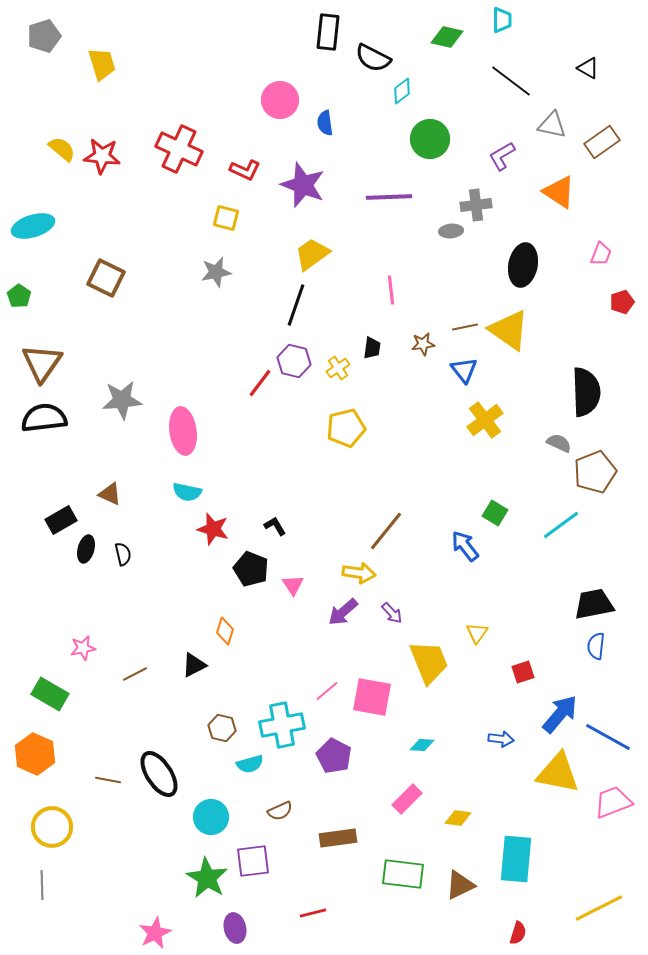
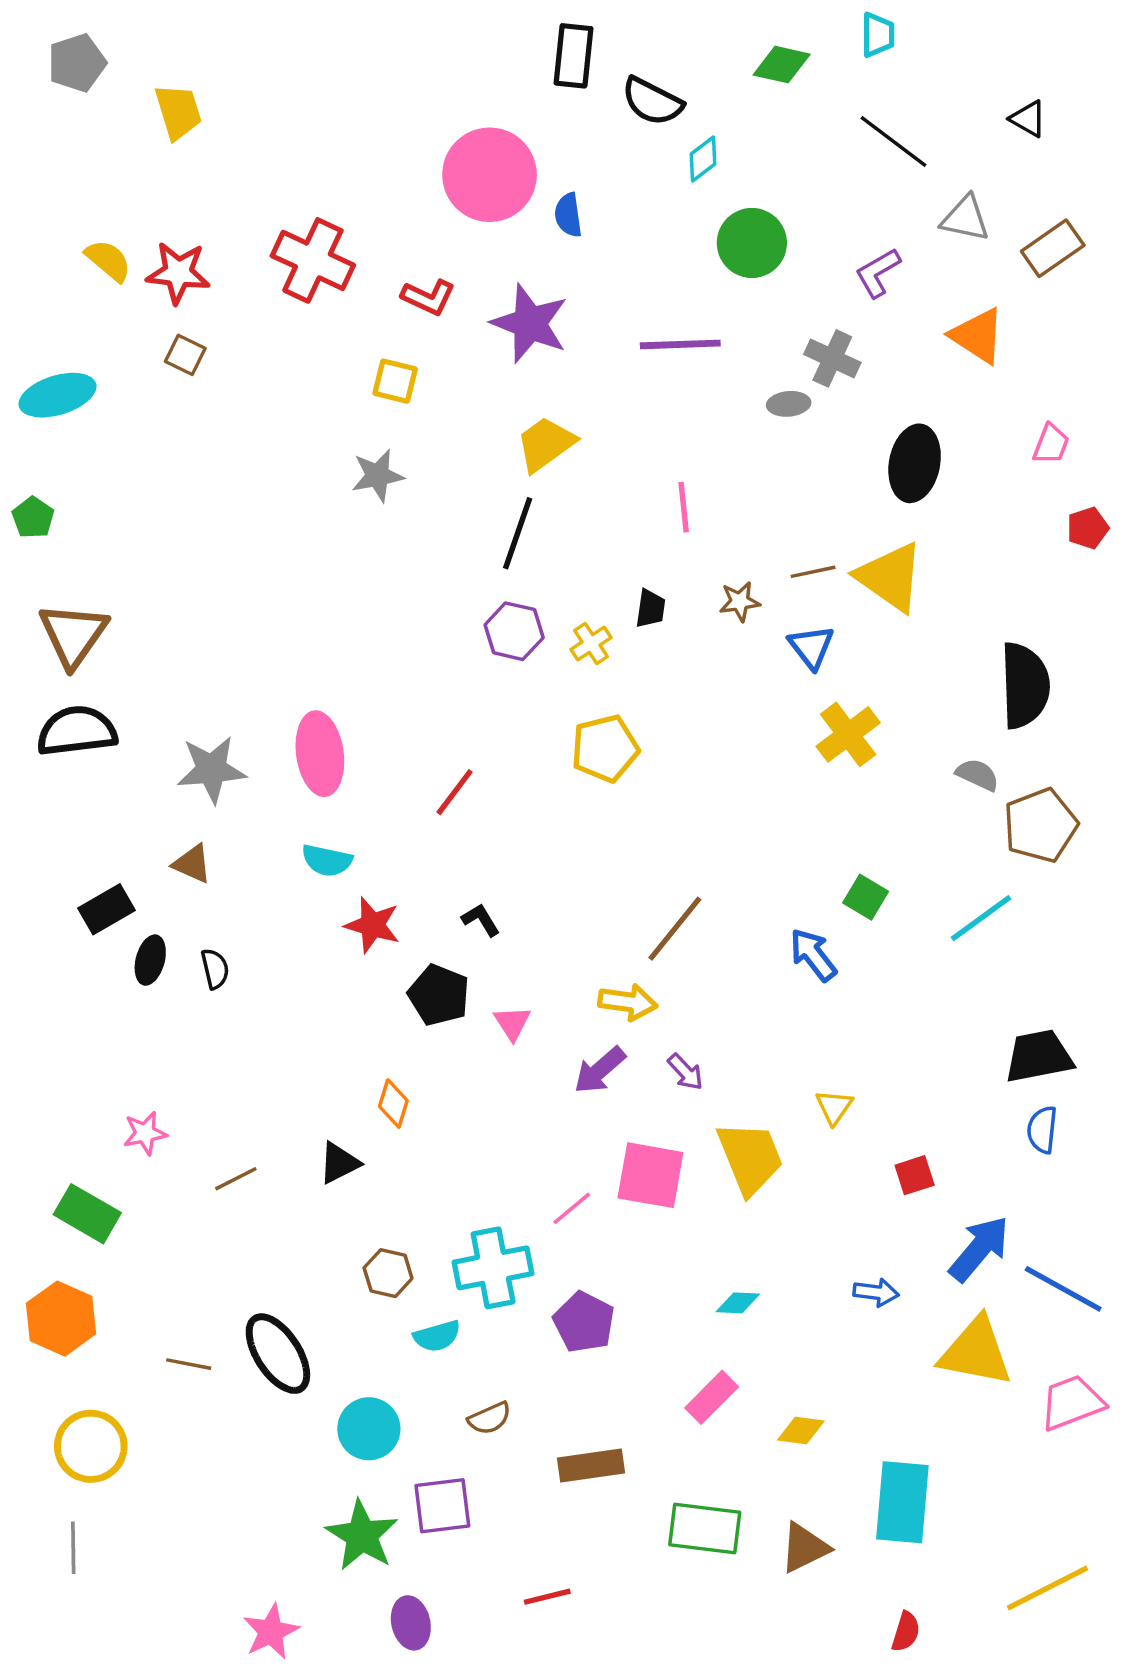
pink circle: (280, 100) -> (490, 175), size x1.4
gray cross: (476, 205) -> (832, 358), turned 32
brown square: (106, 278) -> (185, 355), moved, size x0.6
red line: (260, 383) -> (455, 792), moved
gray star: (122, 400) -> (211, 769), moved
pink square: (372, 697) -> (650, 1175), moved

